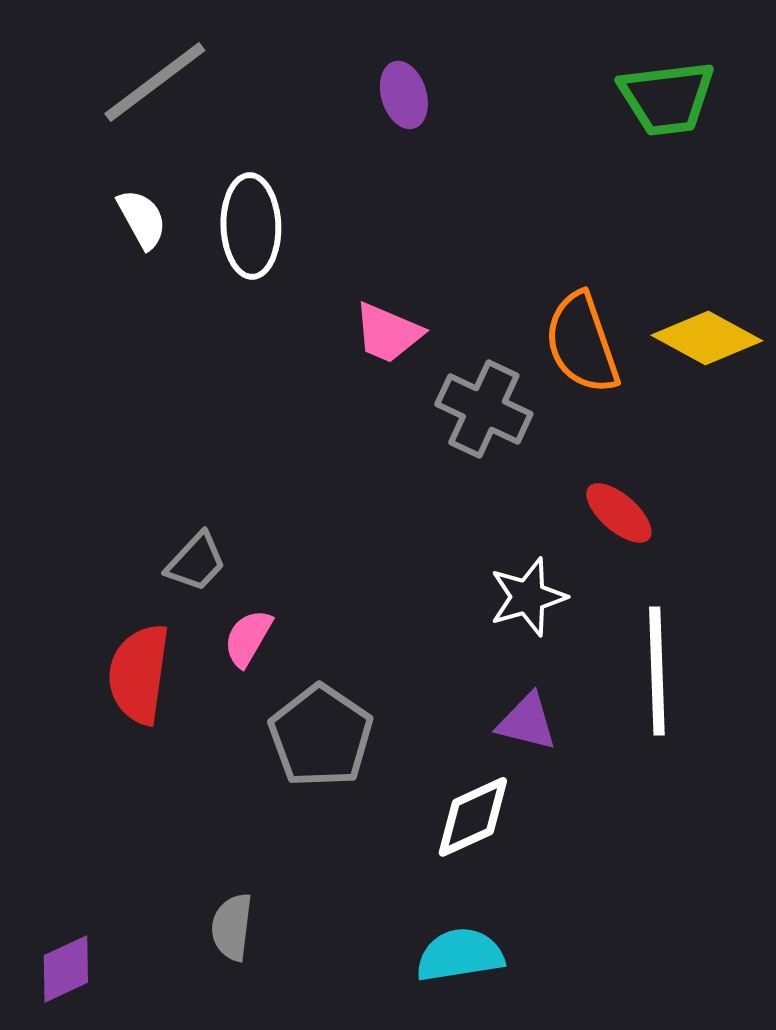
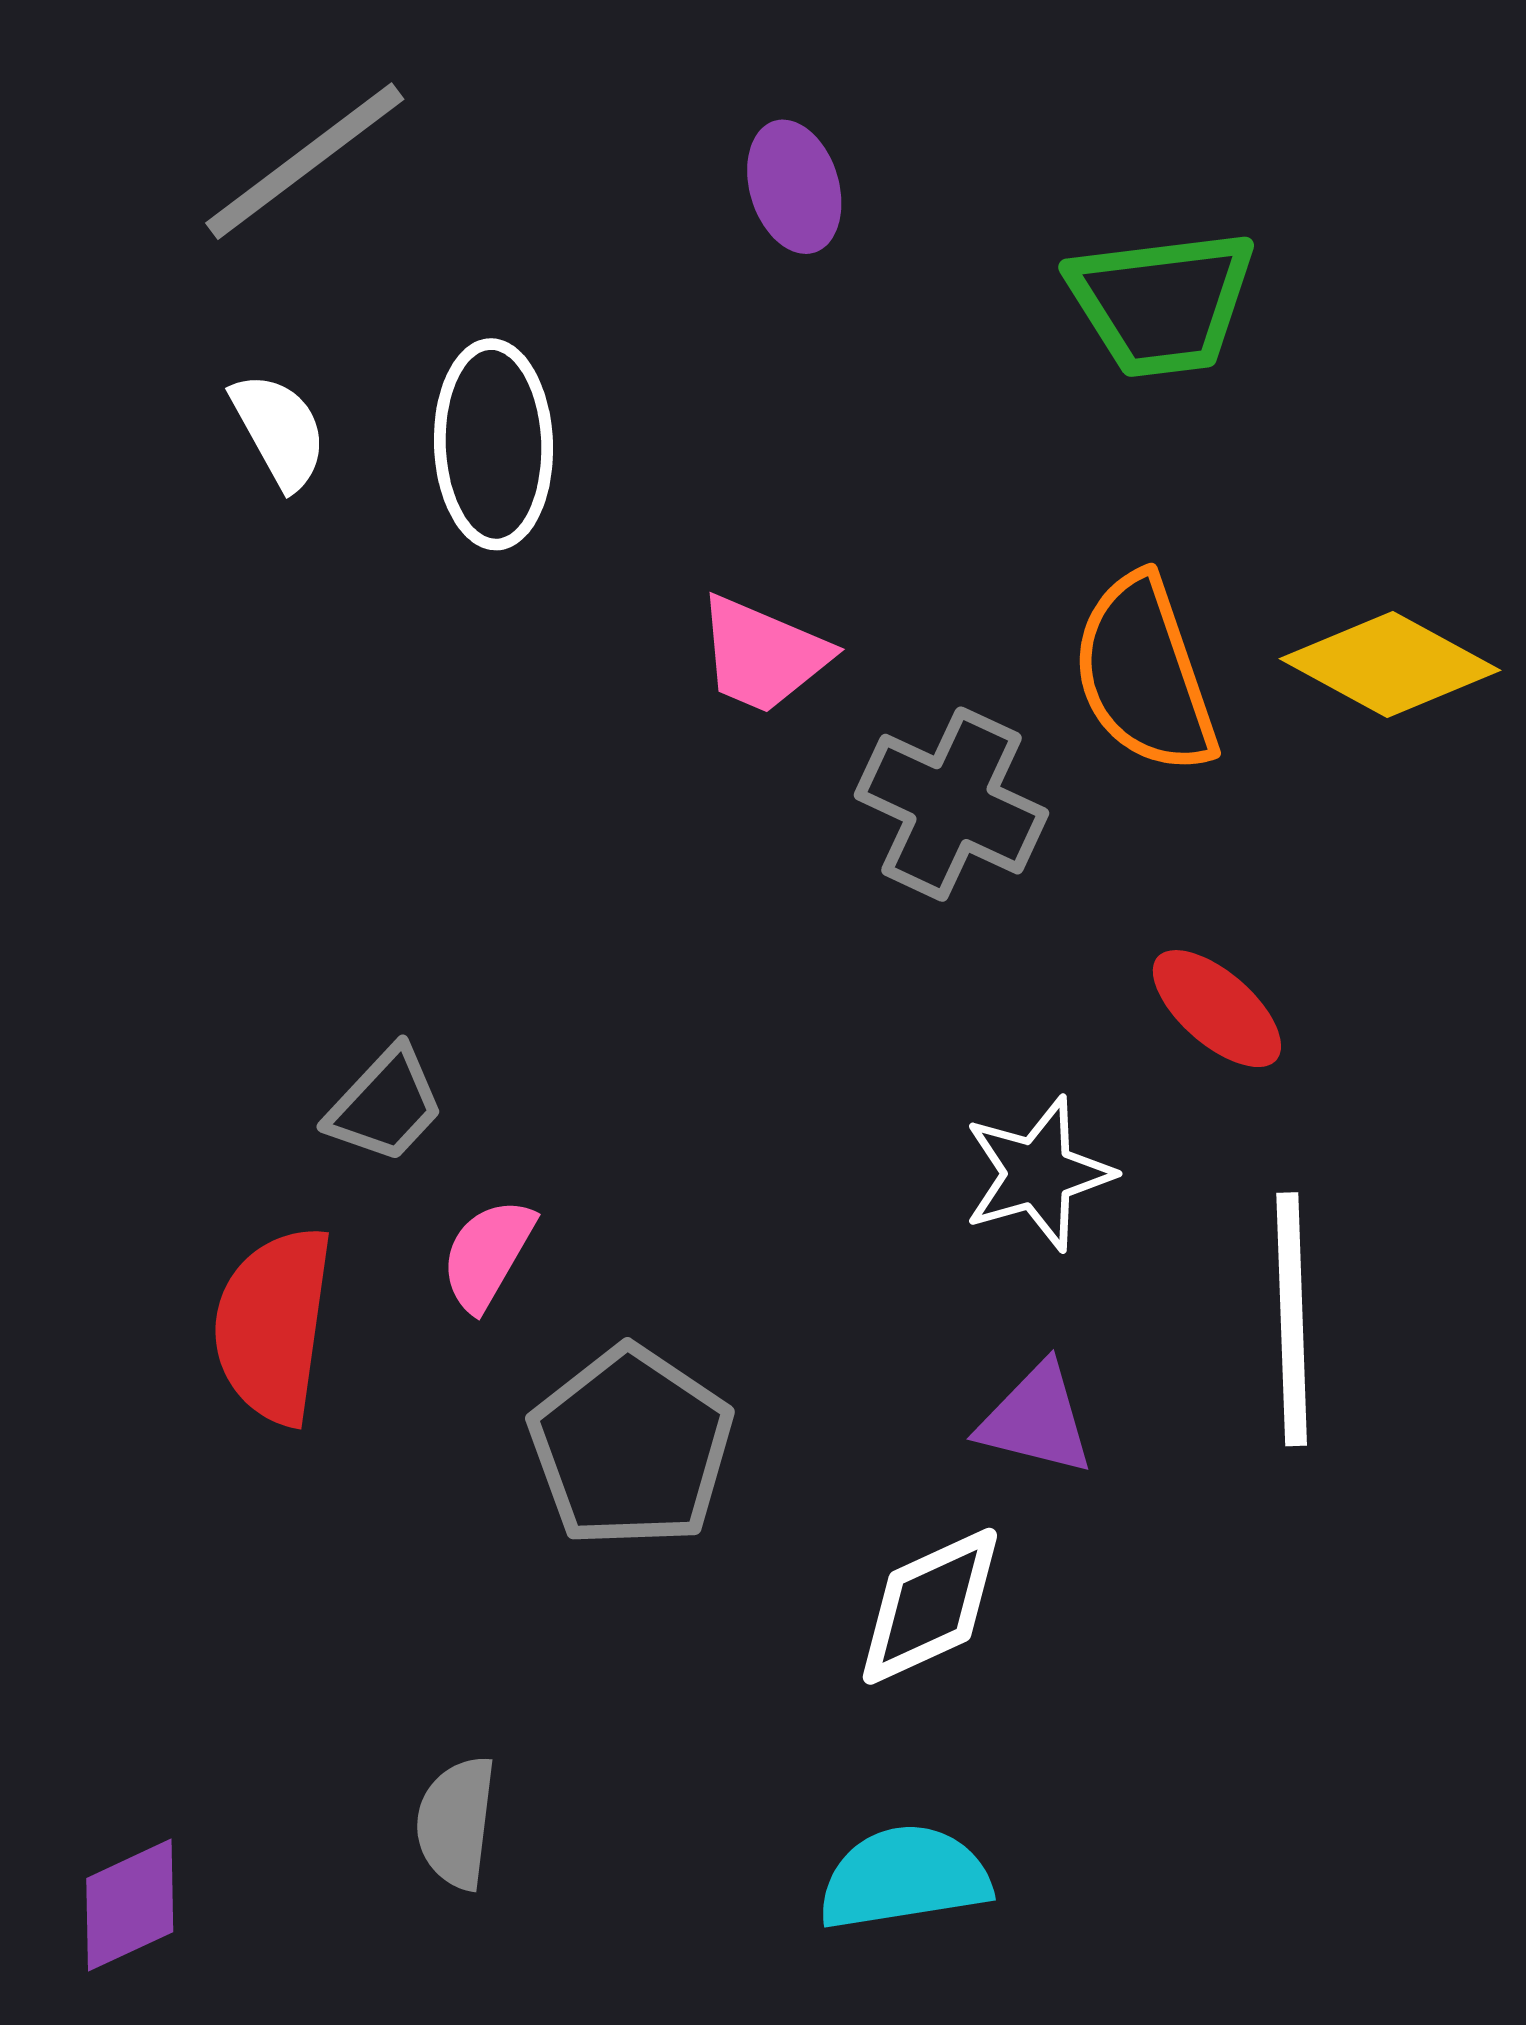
green trapezoid: (667, 98) -> (1162, 303), moved

